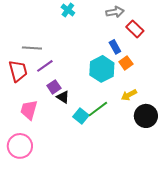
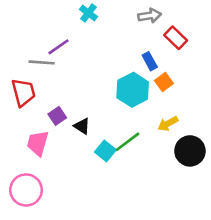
purple line: (45, 66) -> (59, 47), moved
purple square: (54, 87) -> (57, 116), moved

